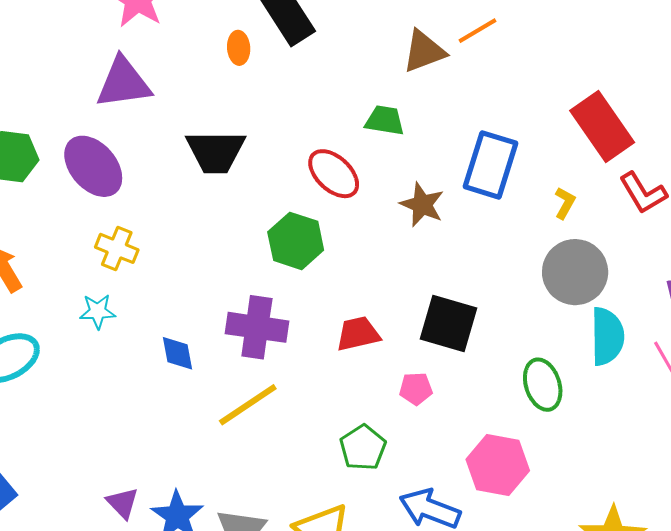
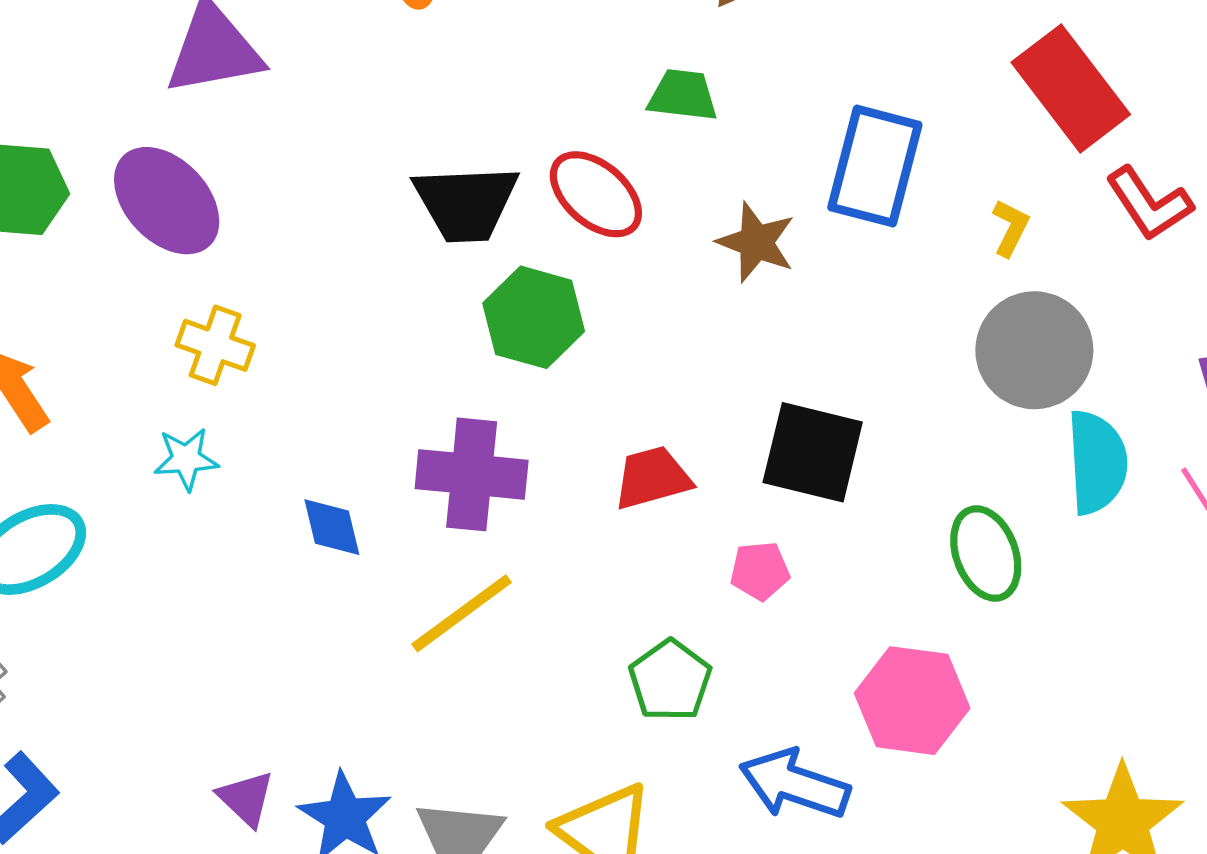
black trapezoid: (216, 152) -> (466, 203), moved

